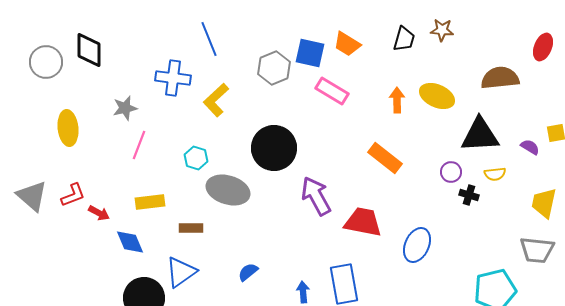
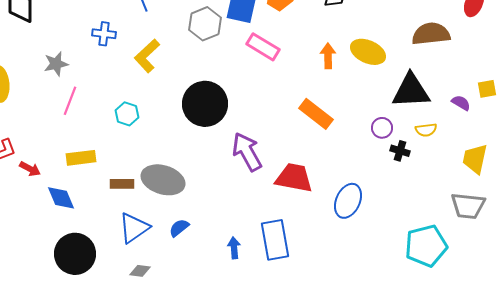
blue cross: (173, 78) -> (104, 34), size x0.7
gray ellipse: (228, 190) -> (163, 180), moved
blue triangle: (181, 272) -> (134, 228), moved

